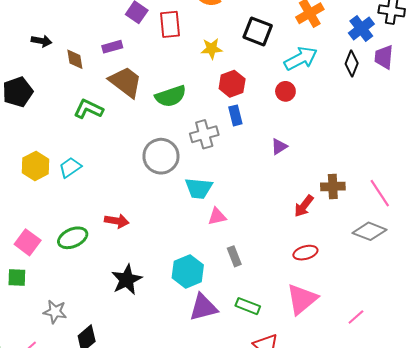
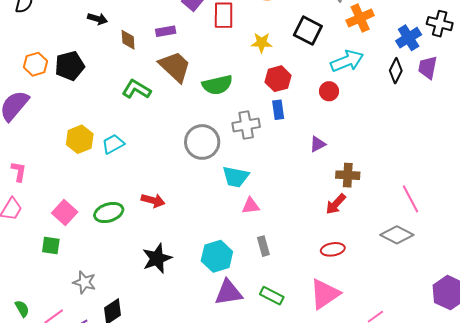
brown cross: (333, 186) -> (348, 175), moved

